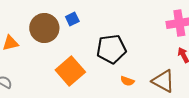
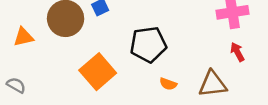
brown triangle: (163, 81) -> (213, 84), turned -35

